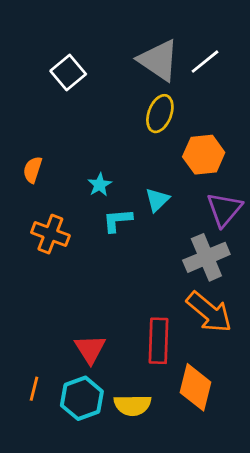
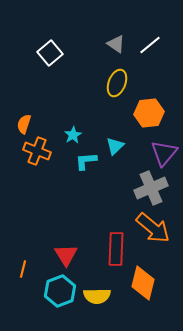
gray triangle: (159, 60) -> (116, 44), size x0.6
orange cross: (50, 234) -> (37, 151), moved
orange line: (34, 389) -> (23, 269), moved

